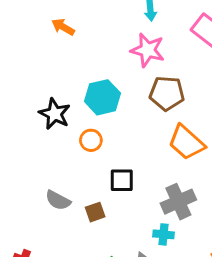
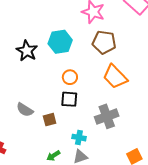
orange circle: (91, 140) -> (70, 77), moved
cyan cross: (163, 234) -> (79, 138), moved

